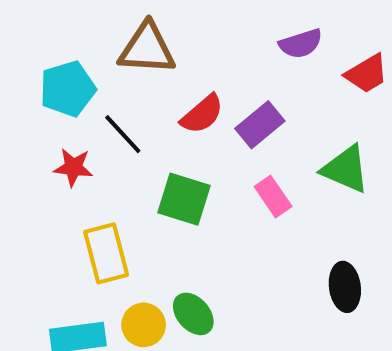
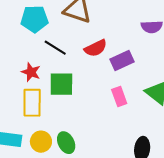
black line: (123, 134) -> (55, 48), turned -30
red star: (73, 167) -> (31, 72), moved
green square: (184, 199) -> (61, 84), moved, turned -32

